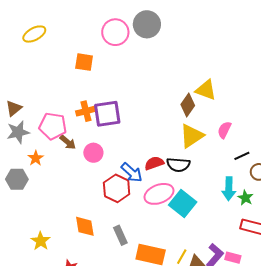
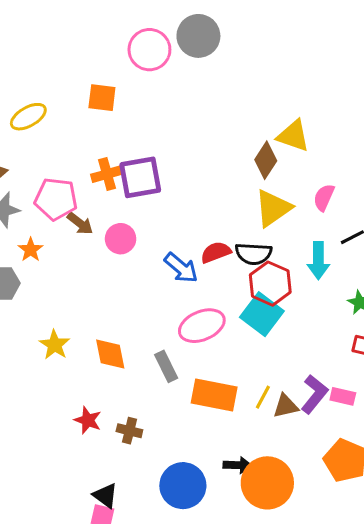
yellow ellipse: (34, 34) -> (28, 117), moved
red hexagon: (117, 188) -> (270, 284), moved
cyan arrow: (229, 189) -> (318, 261), moved
pink ellipse: (159, 194) -> (202, 326), moved
yellow star: (41, 241) -> (55, 345), moved

